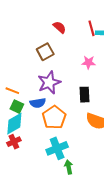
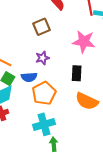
pink star: (89, 62) -> (84, 42), size x1.6
purple star: (49, 83) -> (42, 58), size x0.6

